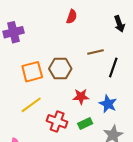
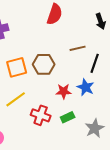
red semicircle: (72, 17) -> (55, 14), size x1.5
blue star: (108, 104) -> (86, 87), moved

